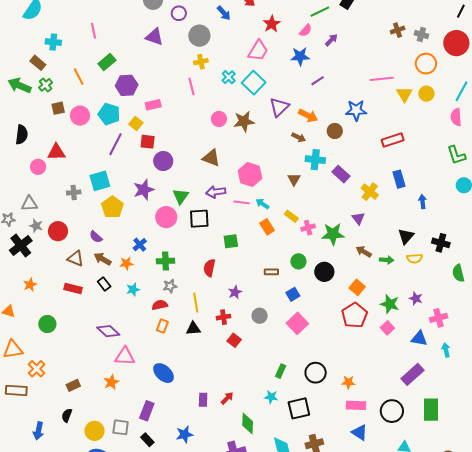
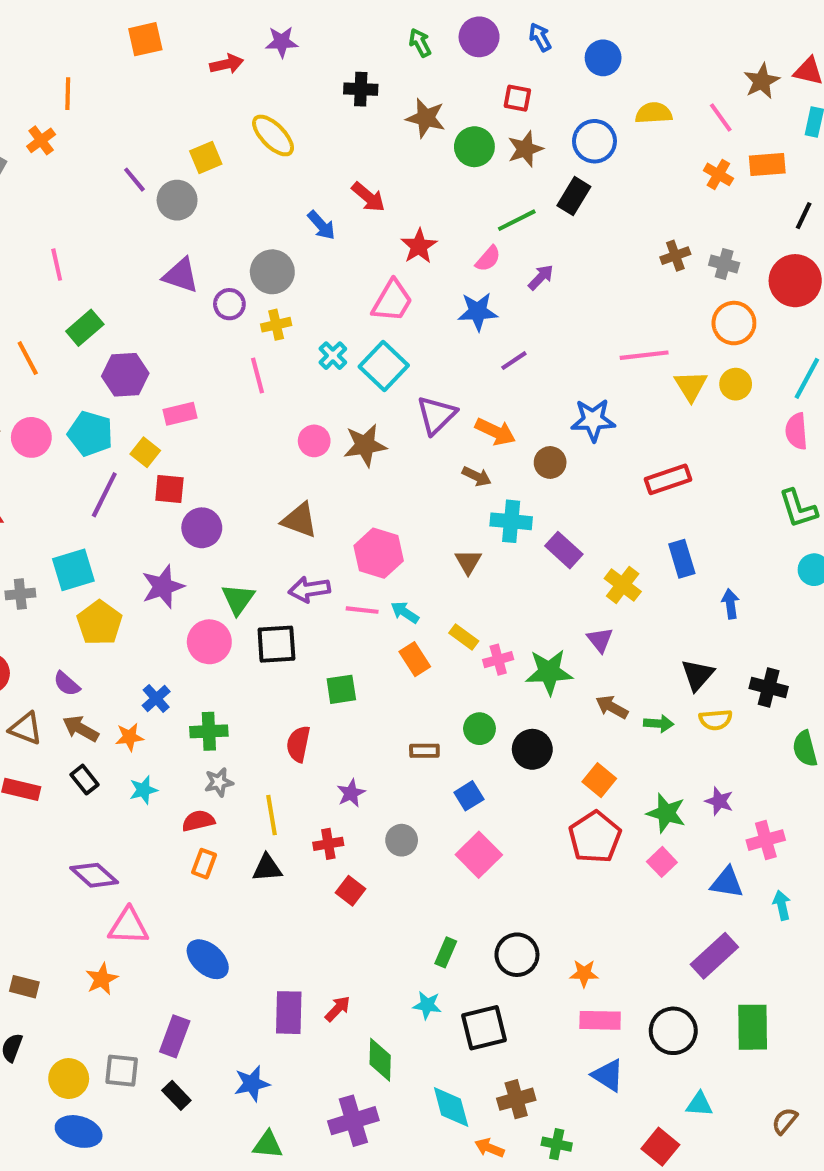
purple circle: (179, 13) -> (229, 304), moved
brown rectangle: (73, 385) -> (24, 987), turned 40
purple rectangle: (203, 400) -> (289, 1013), size x1.5

